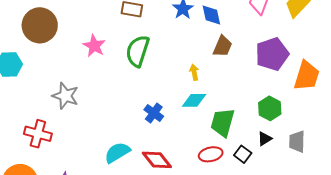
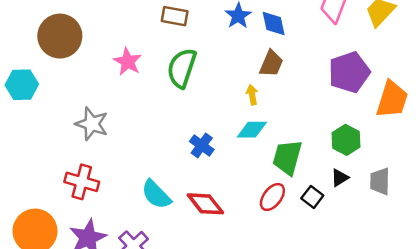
brown trapezoid: (223, 46) -> (271, 64), moved
red cross: (38, 134) -> (82, 182), moved
cyan semicircle: (117, 153) -> (156, 195), turned -104
red ellipse: (211, 154) -> (272, 197), turned -40

